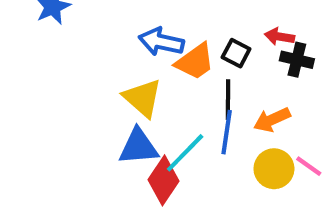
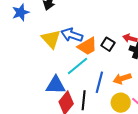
yellow triangle: (143, 98) -> (51, 39), moved
black line: (228, 100) -> (84, 100), moved
cyan line: (185, 153) -> (77, 66), moved

